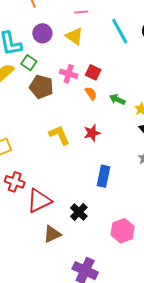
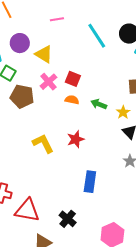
yellow triangle: (74, 36) -> (44, 54), moved
pink cross: (69, 74) -> (49, 82), turned 36
orange semicircle: (91, 93) -> (72, 100), turned -40
red triangle: (39, 201) -> (27, 210), turned 40

